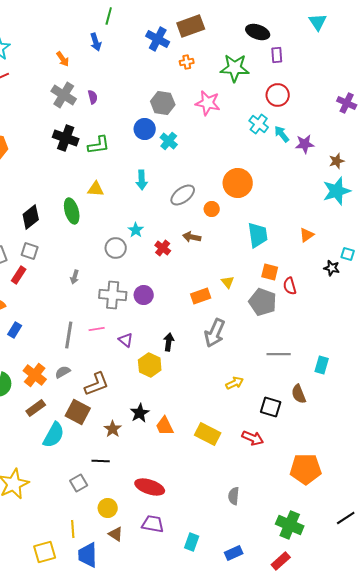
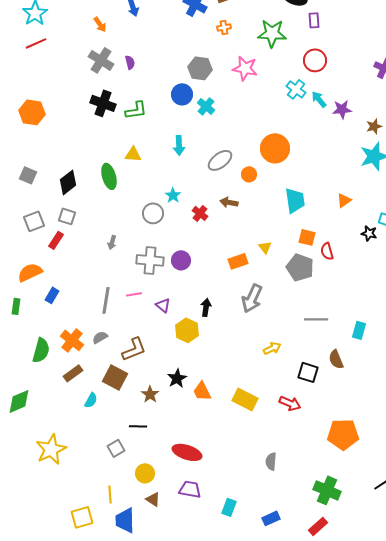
cyan semicircle: (54, 435) -> (91, 400), size x0.6

